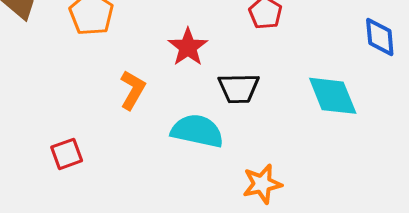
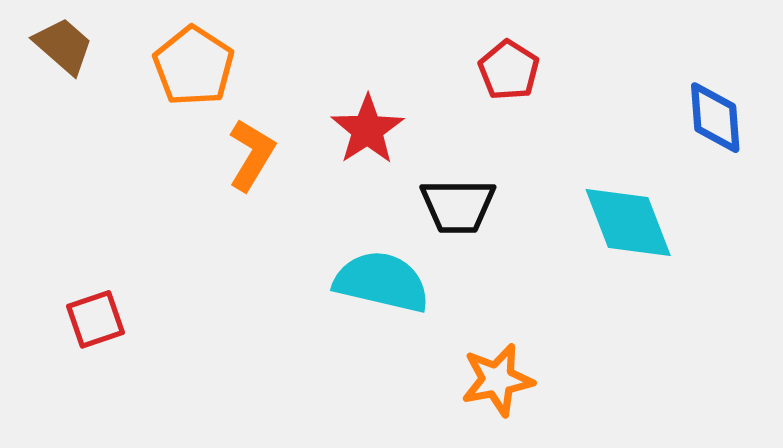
orange L-shape: (133, 90) -> (251, 155), moved
red square: (67, 154) -> (95, 319), moved

